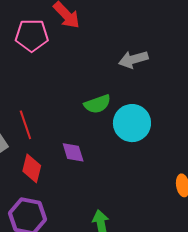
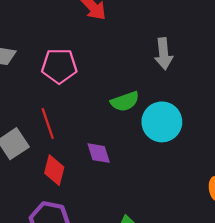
pink pentagon: (32, 35) -> (59, 66), moved
gray arrow: (133, 59) -> (164, 54), turned -80

